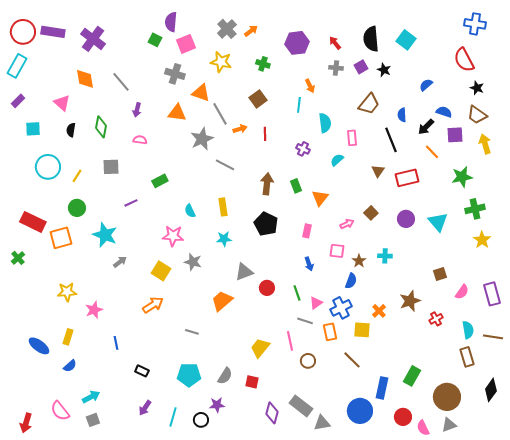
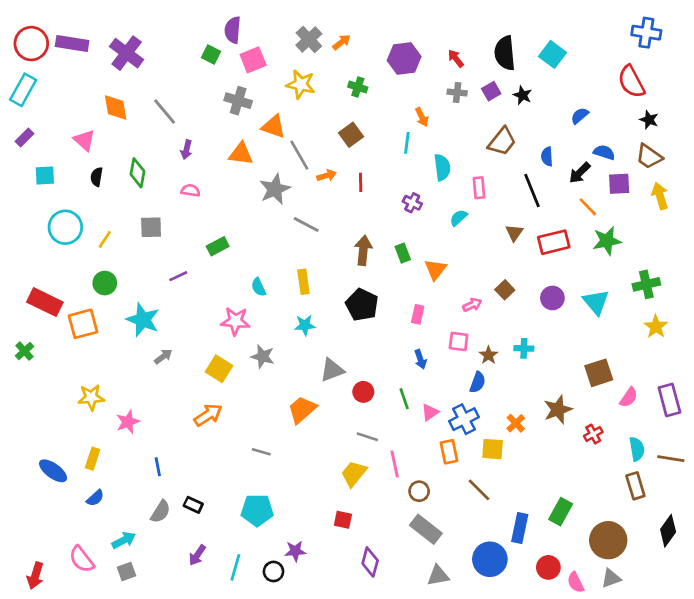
green star: (462, 177) -> (607, 241), moved
brown square: (440, 274) -> (599, 373), size x1.5
gray line: (305, 321) -> (367, 437), moved
gray semicircle: (225, 376) -> (161, 512), moved
gray rectangle: (301, 406) -> (426, 529), moved

